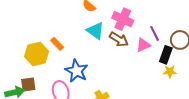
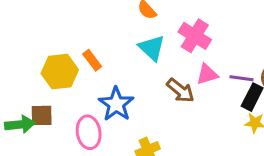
purple line: (155, 33) -> (241, 78), moved, turned -63
brown arrow: (119, 39) -> (180, 91), moved
pink triangle: (143, 45) -> (207, 74), moved

